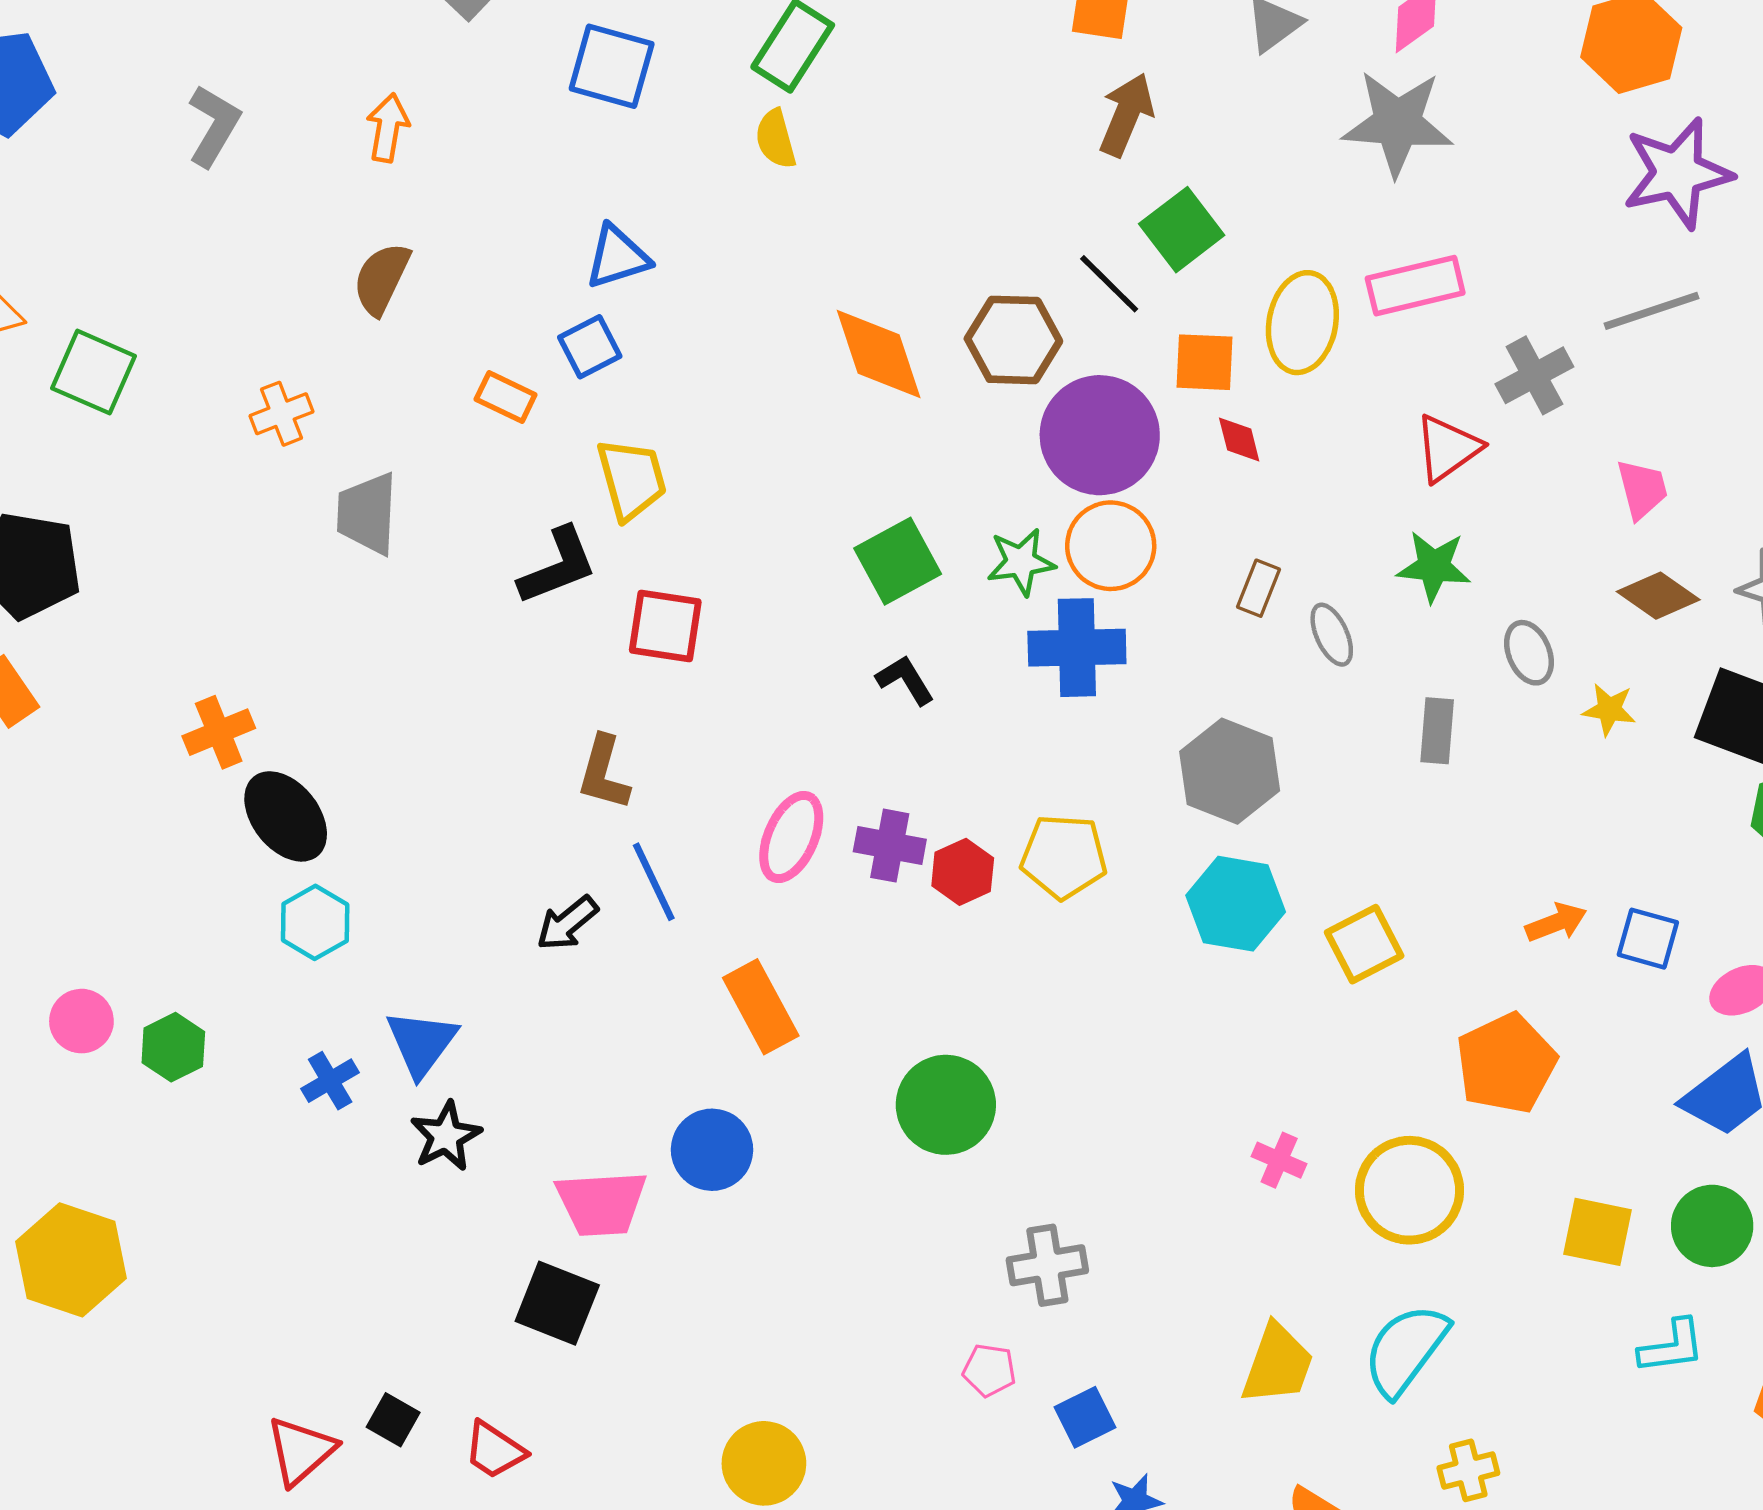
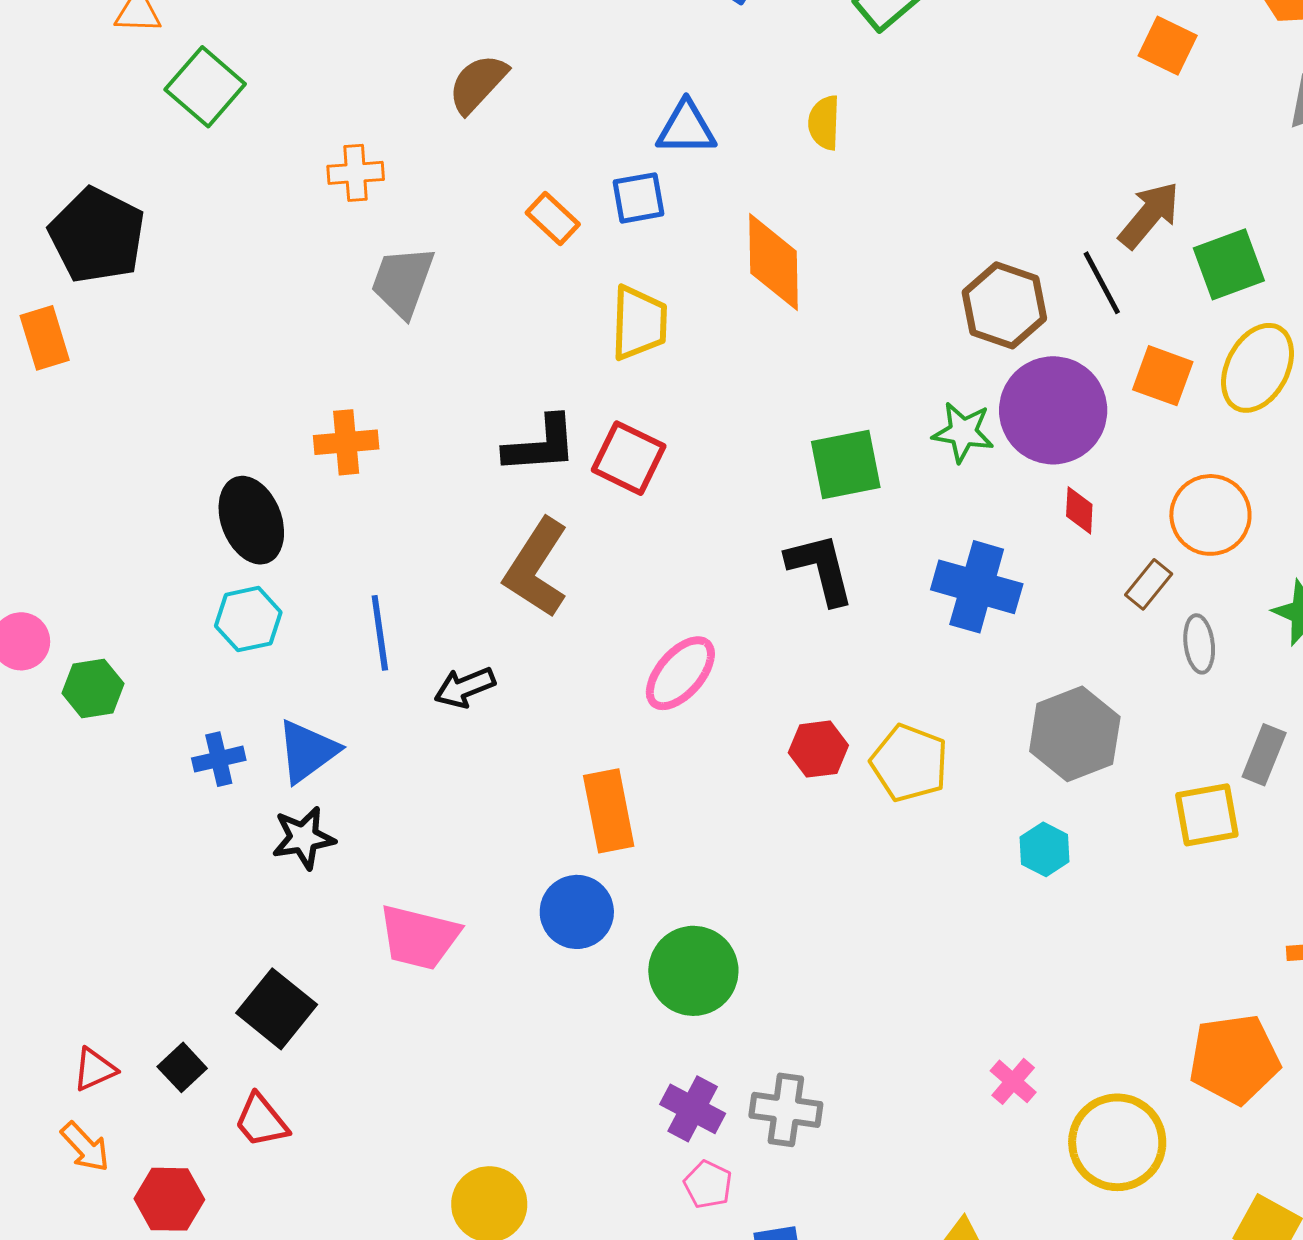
brown arrow: (1126, 115) -> (1149, 215), moved
yellow semicircle: (776, 139) -> (824, 123), moved
green square: (1182, 230) -> (1229, 264), moved
orange diamond: (879, 354) -> (773, 262), moved
red diamond: (1239, 439) -> (1079, 510), moved
orange circle: (1111, 546) -> (1210, 515), moved
green star: (1021, 562) -> (963, 432), moved
black L-shape: (558, 566) -> (541, 445), moved
black L-shape: (905, 680) -> (820, 569), size x1.5
orange cross: (219, 732) -> (346, 442), moved
brown L-shape: (604, 773) -> (536, 568), size x1.4
purple cross: (890, 846) -> (693, 1109), moved
blue line: (654, 882) -> (380, 633), moved
cyan hexagon: (1236, 904) -> (1045, 849), size x0.6
yellow square: (1364, 944) -> (1207, 815), moved
green circle: (946, 1105) -> (693, 971), moved
blue circle: (712, 1150) -> (577, 912), moved
black square: (557, 1303) -> (277, 1009), moved
red triangle: (301, 1451) -> (95, 1069), size x0.7

